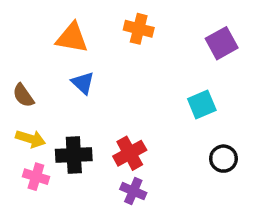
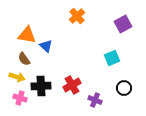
orange cross: (139, 29) -> (77, 16), turned 35
orange triangle: (72, 38) -> (27, 35), moved
brown semicircle: (23, 95) -> (24, 59), moved
purple cross: (133, 191) -> (95, 100), moved

